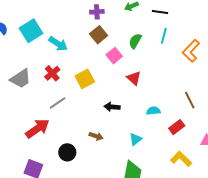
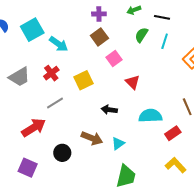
green semicircle: (135, 41) -> (141, 35), moved
cyan semicircle: (153, 111) -> (150, 116), size x1.6
brown arrow: (96, 136) -> (92, 138), size x1.5
cyan triangle: (135, 139) -> (118, 143), moved

